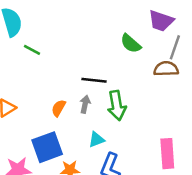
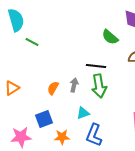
black line: (94, 80) -> (96, 66), moved
blue square: (47, 147) -> (44, 119), size x0.7

